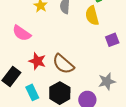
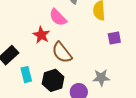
pink semicircle: (22, 33) -> (58, 17), moved
red star: (37, 61) -> (41, 35), moved

